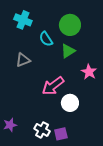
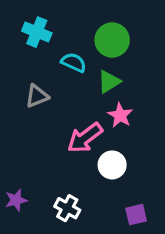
cyan semicircle: (46, 39) -> (74, 62), turned 147
pink star: (89, 72) -> (120, 115), moved
purple square: (61, 134) -> (136, 215), moved

